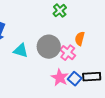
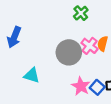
cyan triangle: (21, 51) -> (32, 75), moved
pink cross: (68, 53) -> (90, 46), moved

